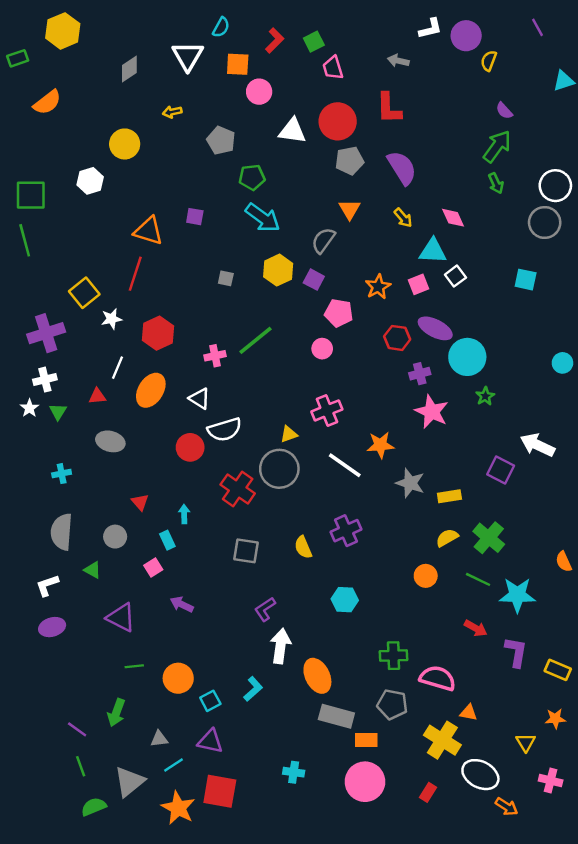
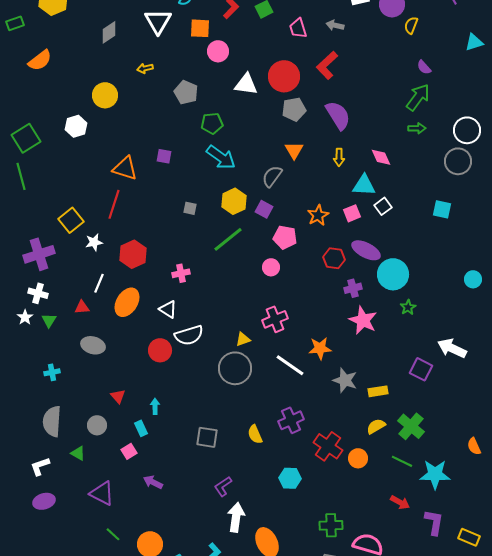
pink trapezoid: (333, 68) -> (298, 28), moved
red L-shape: (389, 108) -> (327, 65), turned 48
green arrow: (496, 183) -> (417, 128), turned -66
green square: (31, 195) -> (26, 138), turned -32
yellow arrow: (403, 218) -> (339, 157), turned 42
green line: (256, 340) -> (228, 239), moved
white cross: (45, 380) -> (38, 293), turned 30
red cross: (238, 489) -> (328, 446), moved
green line: (134, 666) -> (113, 534), turned 49

